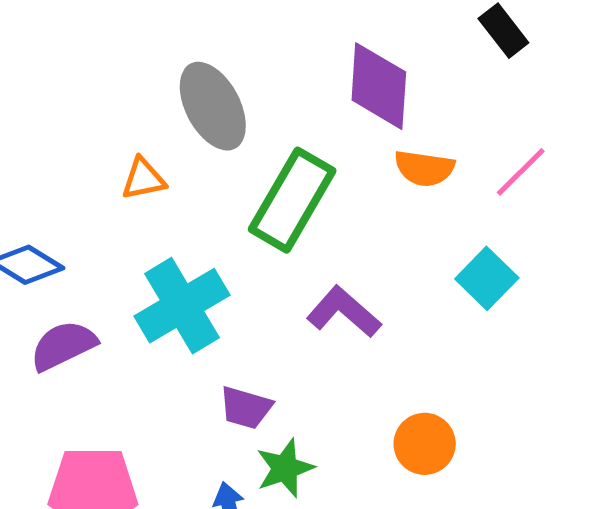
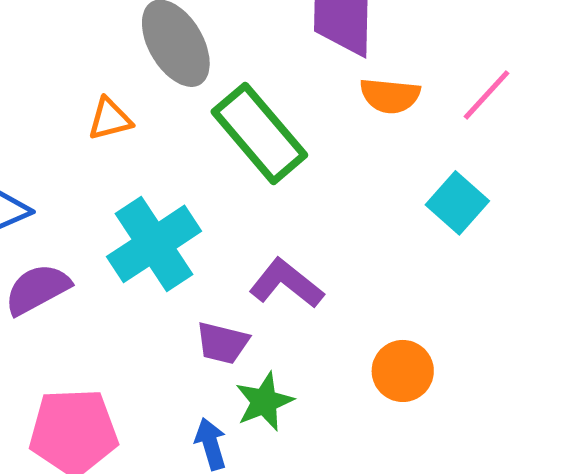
green rectangle: (292, 200) -> (259, 133), turned -68
purple L-shape: (344, 312) -> (286, 283), moved

